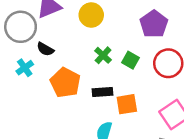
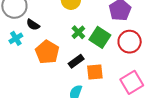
green square: (131, 60) -> (100, 37), size x1.5
black rectangle: (102, 92) -> (76, 61), turned -35

